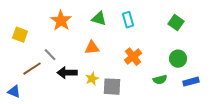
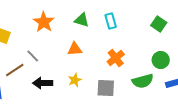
black arrow: (67, 73) -> (43, 83), moved
green semicircle: (160, 80) -> (143, 81), size x1.5
gray square: (112, 87) -> (106, 88), moved

